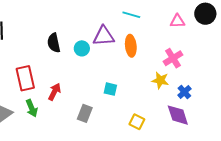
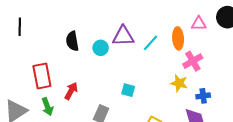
cyan line: (131, 15) -> (151, 43), moved, turned -66
orange ellipse: (131, 46) -> (178, 38), moved
blue cross: (184, 92) -> (203, 96), turned 32

